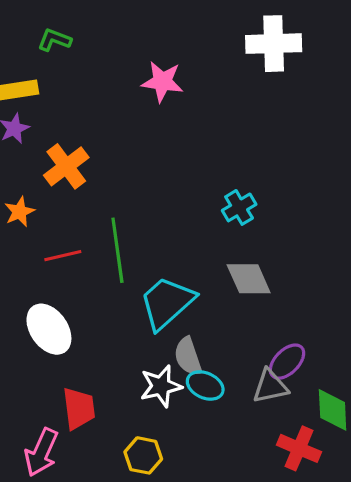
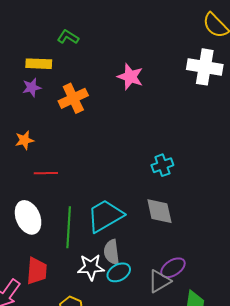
orange cross: (66, 166) -> (73, 98), moved
green line: (117, 250) -> (69, 227), moved
cyan ellipse: (205, 385) -> (119, 272), turned -65
gray triangle: (270, 386) -> (159, 281), turned -30

